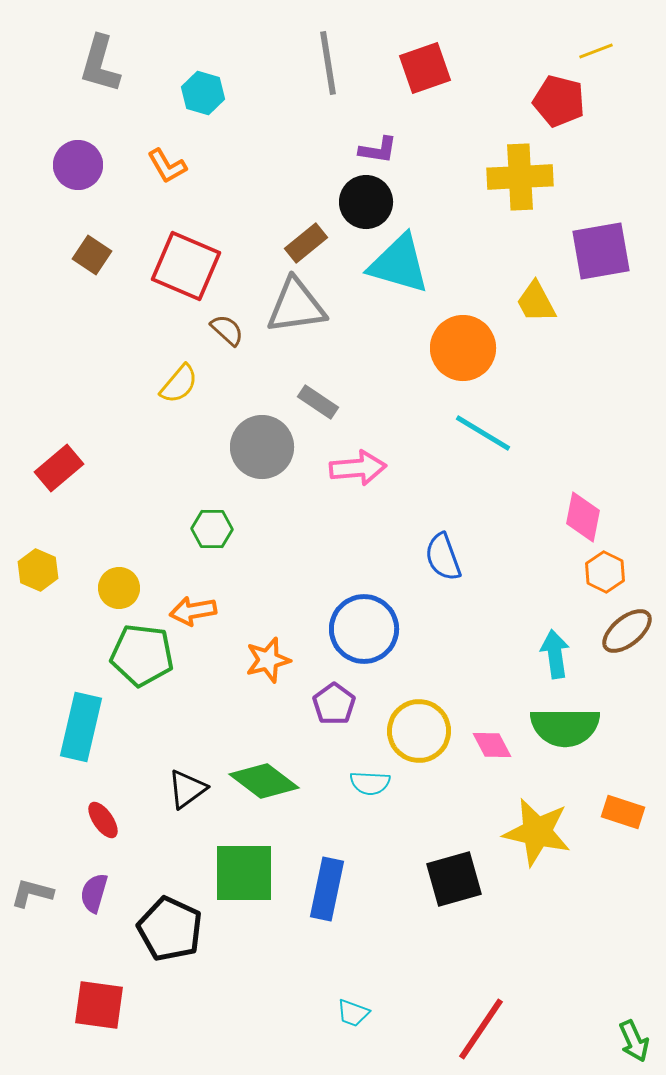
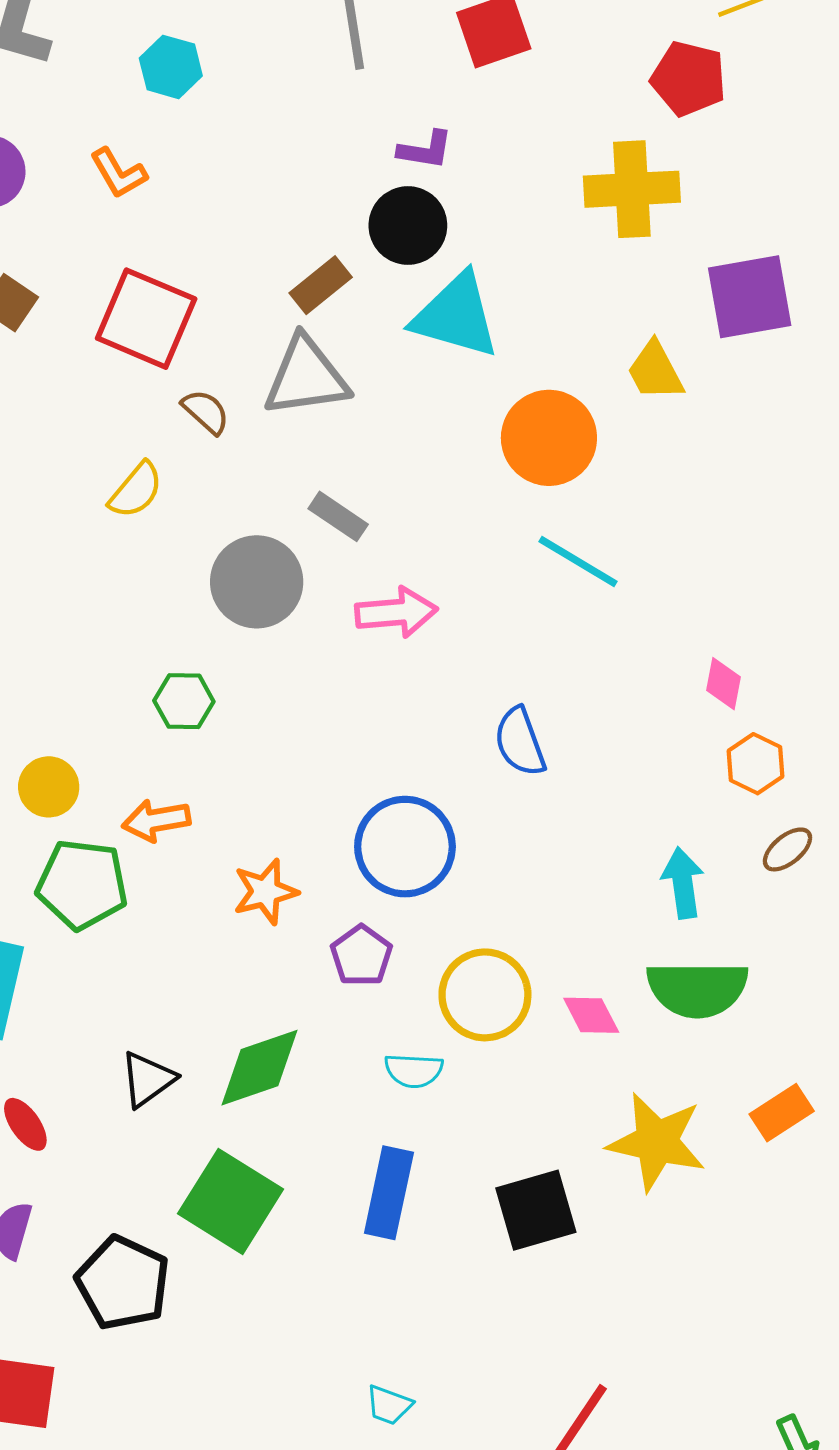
pink diamond: (583, 517) -> (723, 684), size x0.7
brown ellipse: (627, 631) -> (787, 849), size x0.7
green diamond: (264, 781) -> (260, 1068), turned -56
orange rectangle: (623, 812) -> (782, 1113), turned -51
green square: (244, 873) -> (230, 1201), turned 32
blue rectangle: (327, 889) -> (389, 1193), moved

